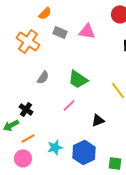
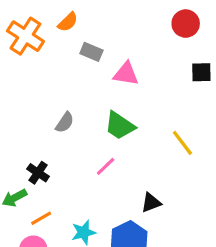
pink triangle: (87, 31) -> (126, 74), moved
orange cross: (28, 41) -> (25, 36), moved
black triangle: (98, 120) -> (151, 203), moved

